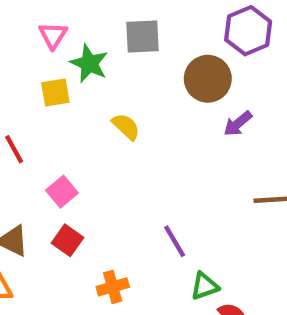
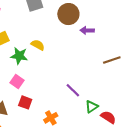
green star: (89, 63) -> (19, 56), moved
purple arrow: (238, 124) -> (87, 30), turned 56

